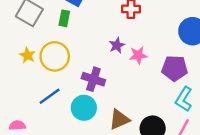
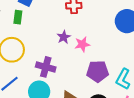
purple pentagon: (175, 68) -> (98, 71), moved

